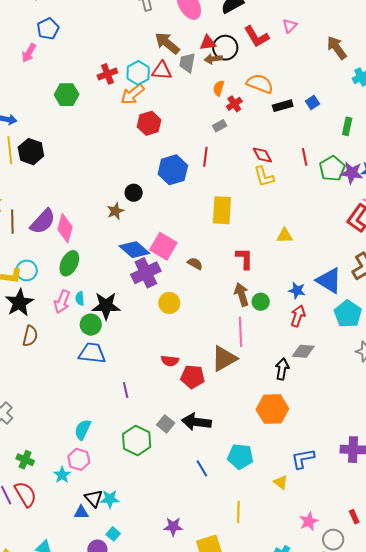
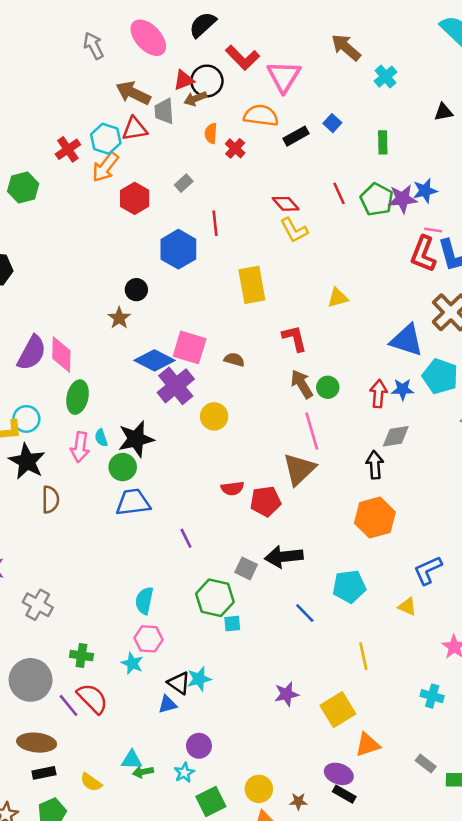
pink triangle: (290, 26) -> (284, 76), moved, size x1.8
gray rectangle: (220, 126) -> (184, 183), moved
blue star: (297, 290) -> (403, 389), moved
cyan square: (113, 534) -> (232, 624), moved, turned -32

